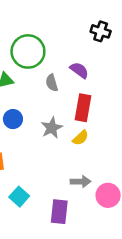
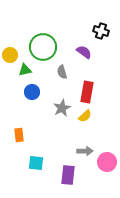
purple semicircle: (79, 70) -> (84, 52), moved
blue circle: (13, 119) -> (32, 92), moved
cyan square: (19, 197) -> (36, 163), turned -35

